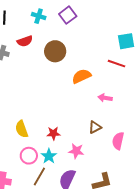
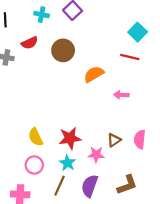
cyan square: (126, 41) -> (138, 32), turned -30
brown triangle: (95, 127) -> (114, 140), moved
red star: (53, 133) -> (70, 138), size x1.5
pink circle: (29, 156) -> (34, 165), moved

